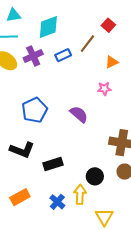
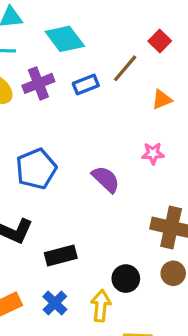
cyan diamond: (48, 27) -> (65, 39), turned 70
pink star: (104, 89) -> (153, 153), moved
blue cross: (57, 202) -> (55, 303), moved

